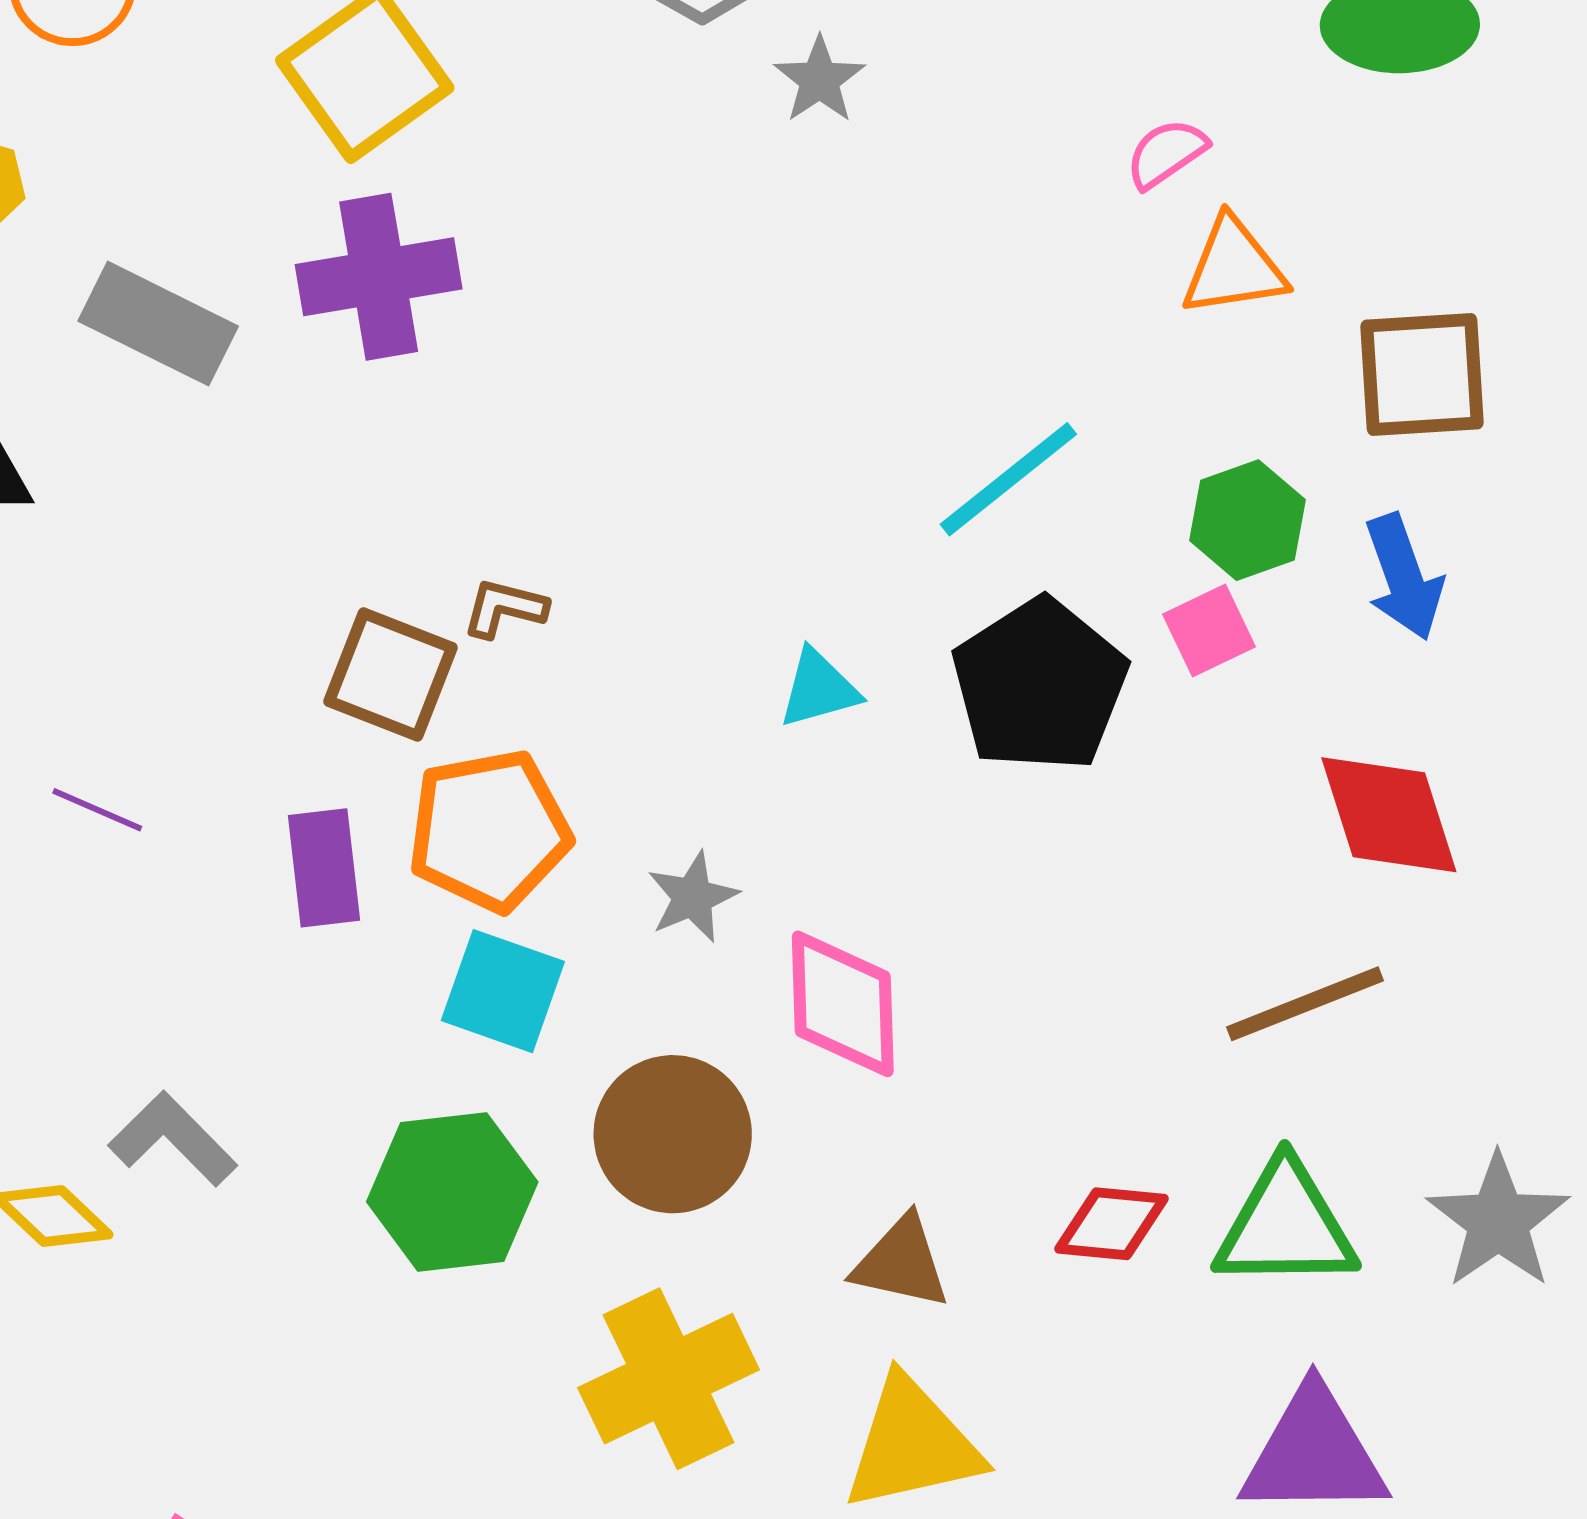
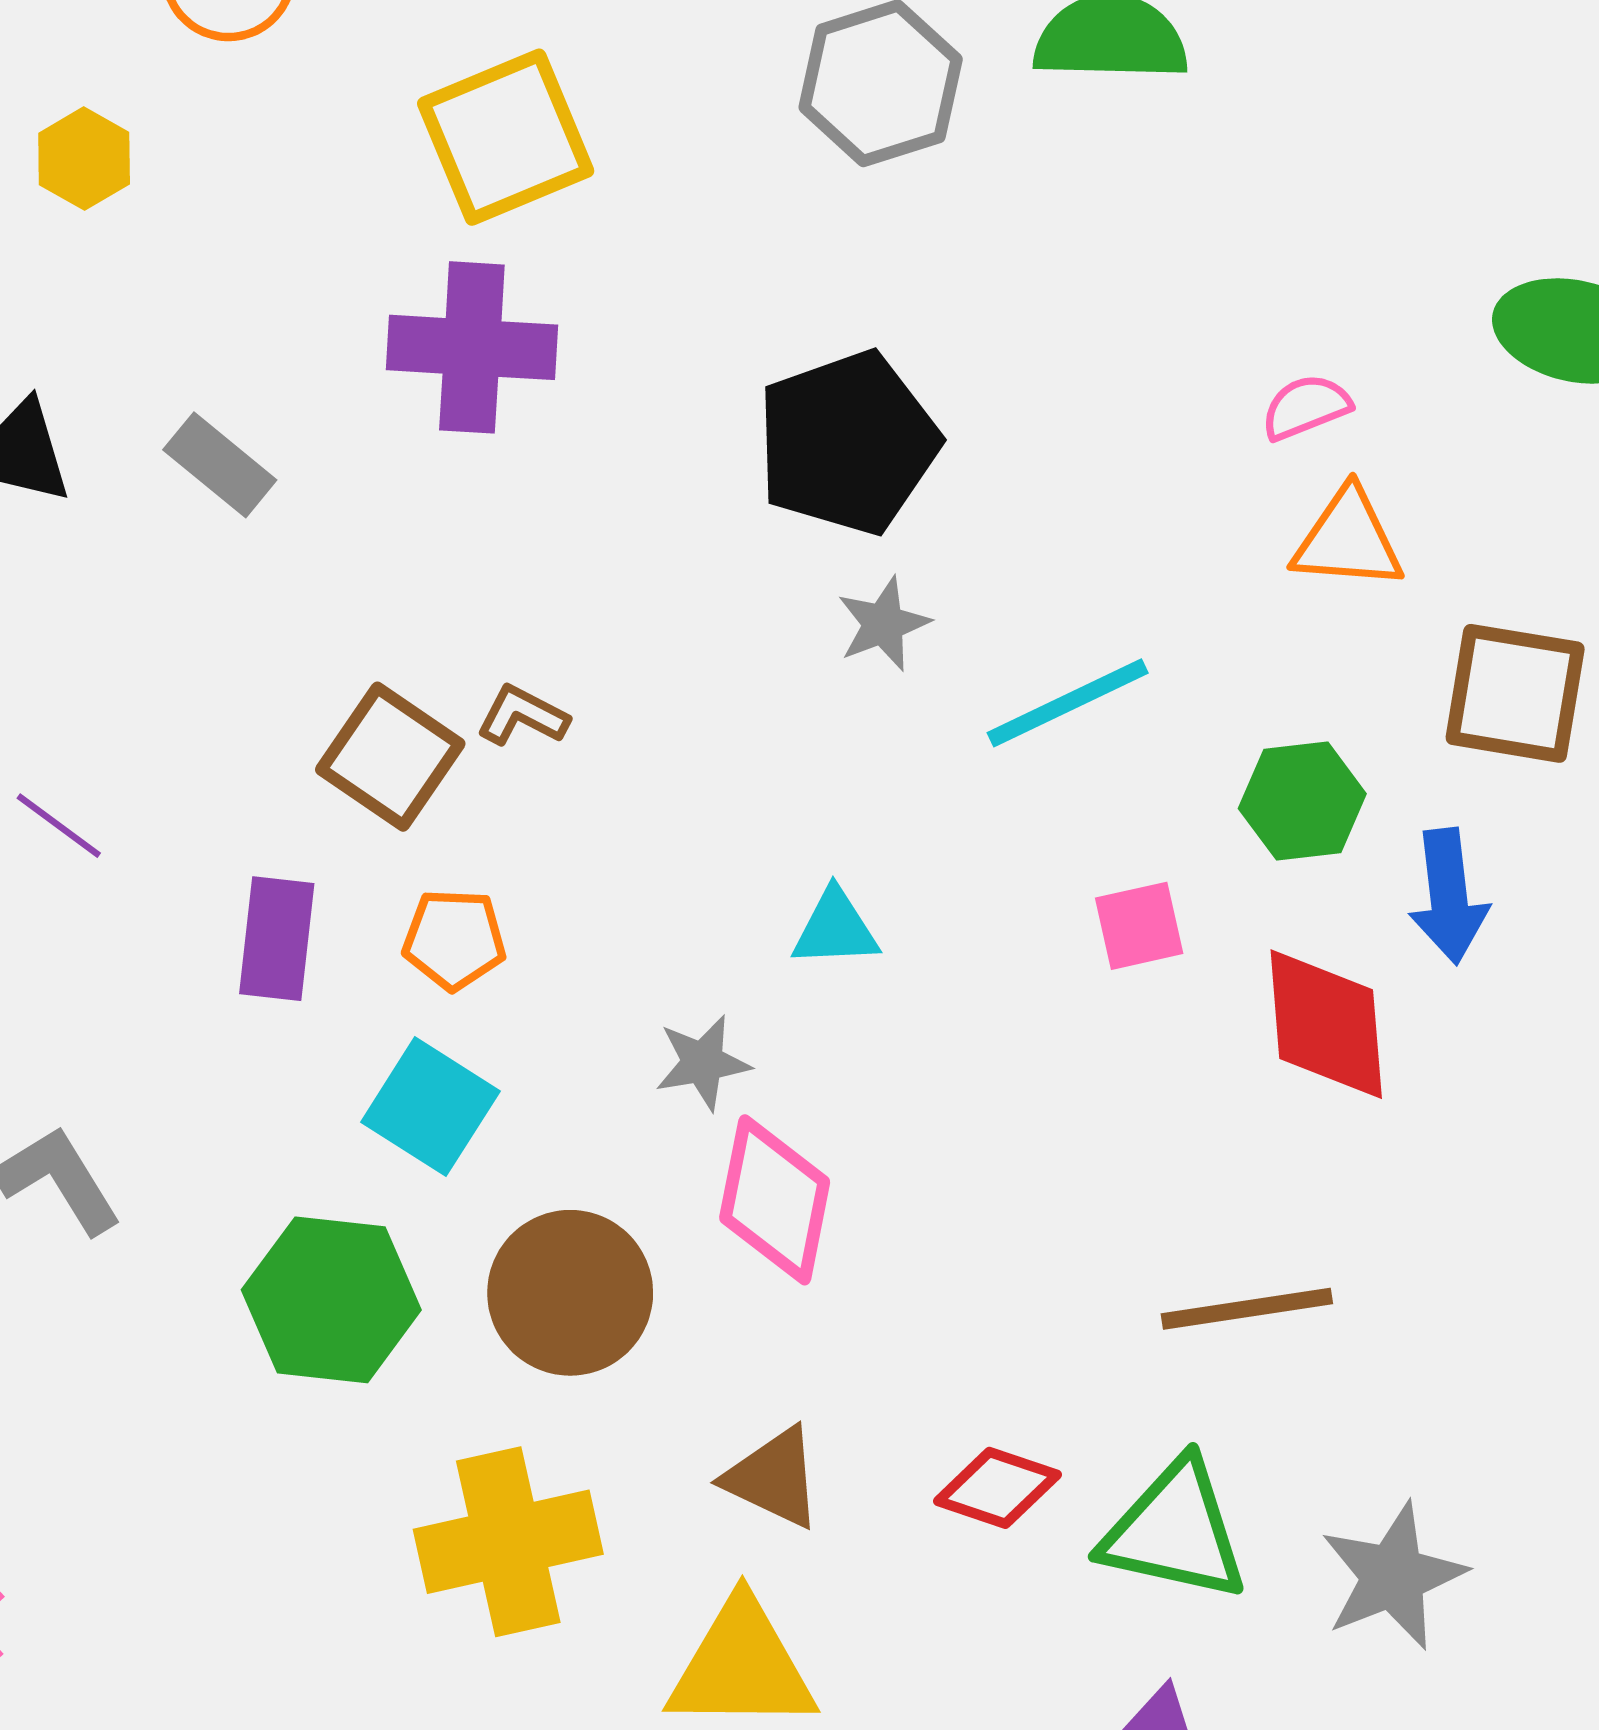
gray star: (819, 80) -> (883, 624), moved
gray rectangle: (158, 324) -> (220, 465), moved, size x0.7
pink square: (1209, 630) -> (1139, 926), moved
black pentagon: (1040, 685) -> (848, 443), moved
cyan triangle: (819, 689) -> (835, 929), moved
red diamond: (1389, 815) -> (1326, 1024), moved
orange pentagon: (489, 831) -> (454, 939), size x0.6
gray star: (693, 897) -> (703, 1063), moved

